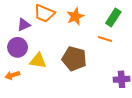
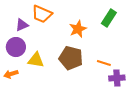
orange star: (75, 16) -> (78, 29), moved
orange line: (105, 39) -> (104, 63), moved

